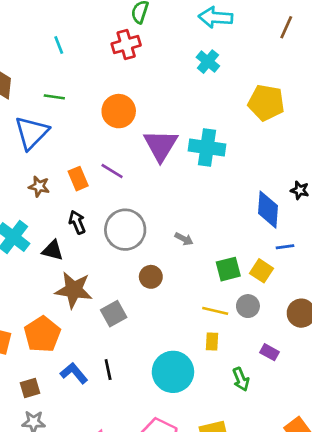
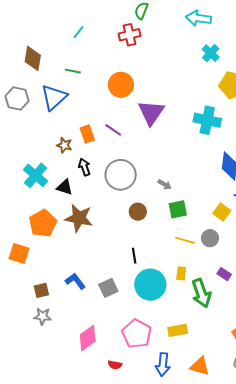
cyan line: (59, 45) -> (79, 32), turned 56
cyan cross: (208, 62) -> (211, 53), moved
cyan cross: (207, 148) -> (207, 120), moved
brown star: (39, 186) -> (64, 145), moved
green square: (228, 269) -> (178, 209), moved
gray square: (114, 314) -> (108, 288), moved
orange pentagon: (42, 334) -> (43, 223), moved
yellow rectangle: (212, 342) -> (181, 273), moved
black line: (108, 370) -> (134, 256), moved
green arrow: (241, 379) -> (201, 293), size x1.6

